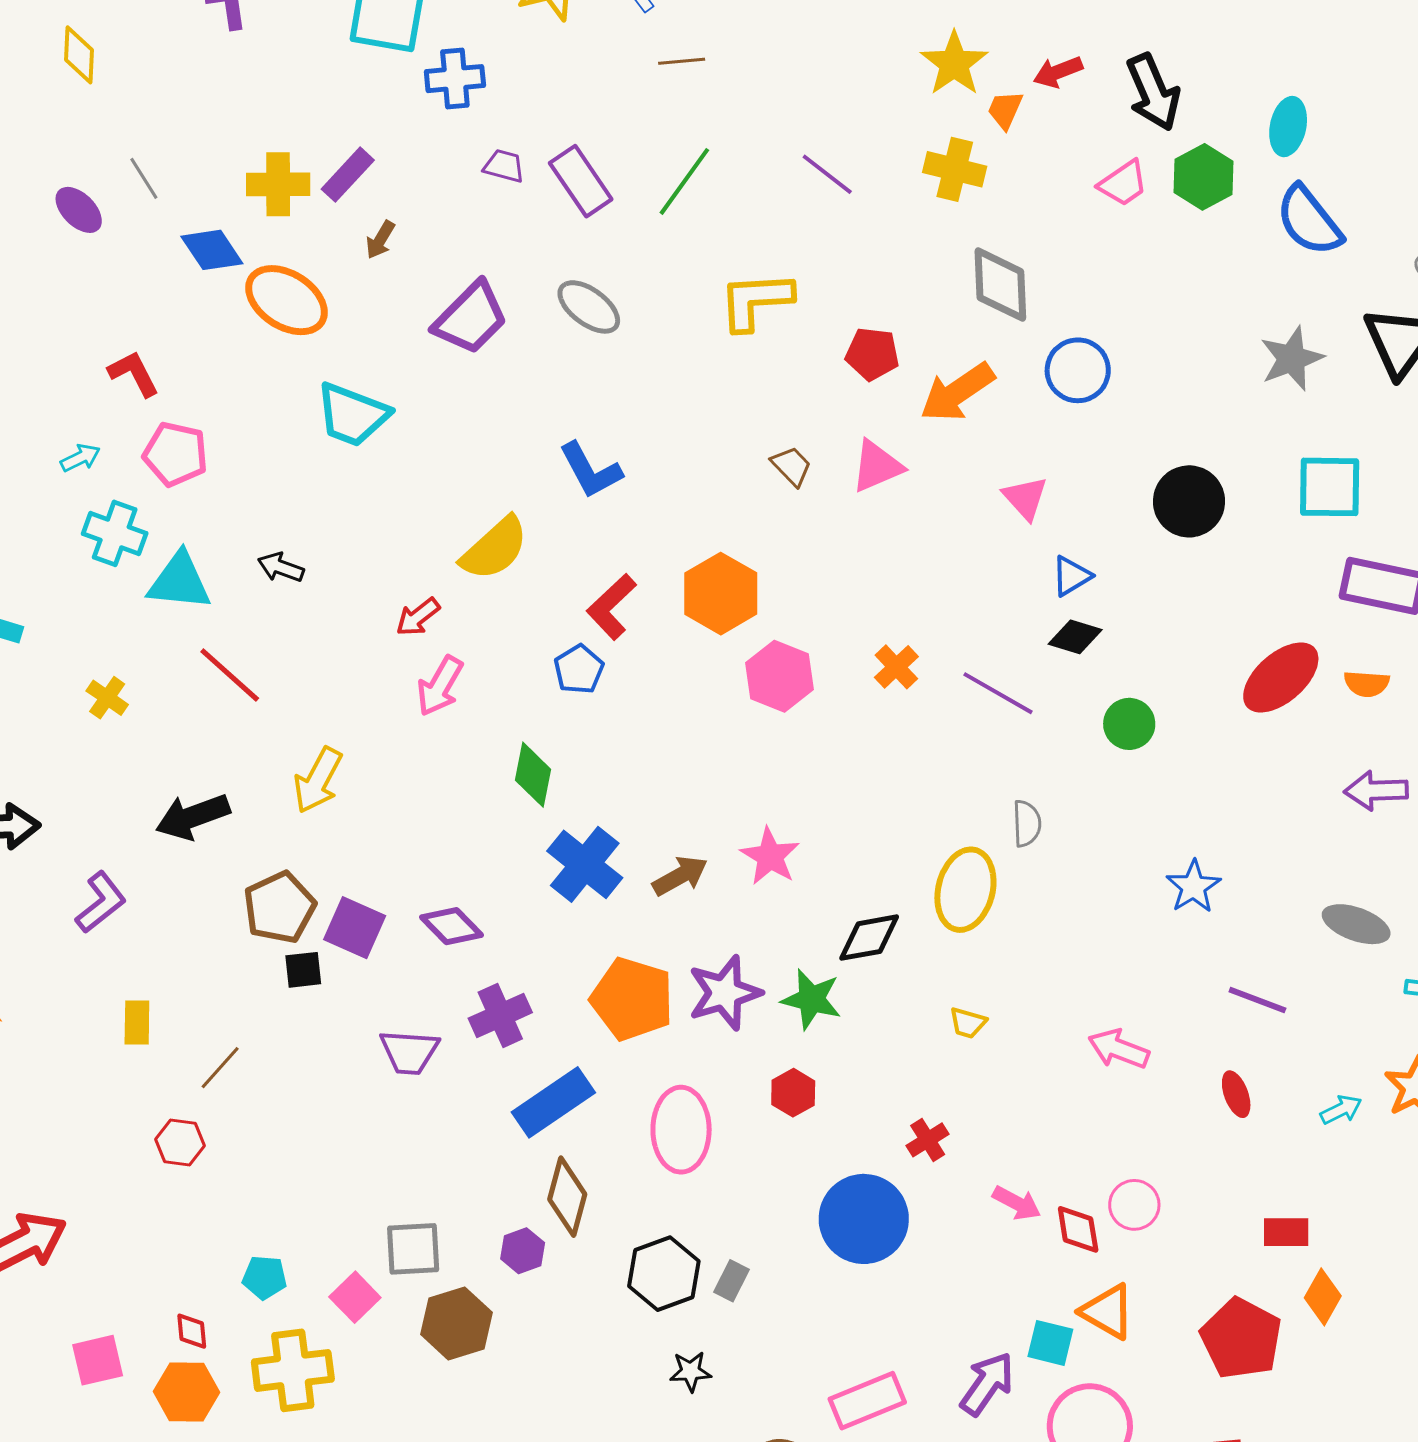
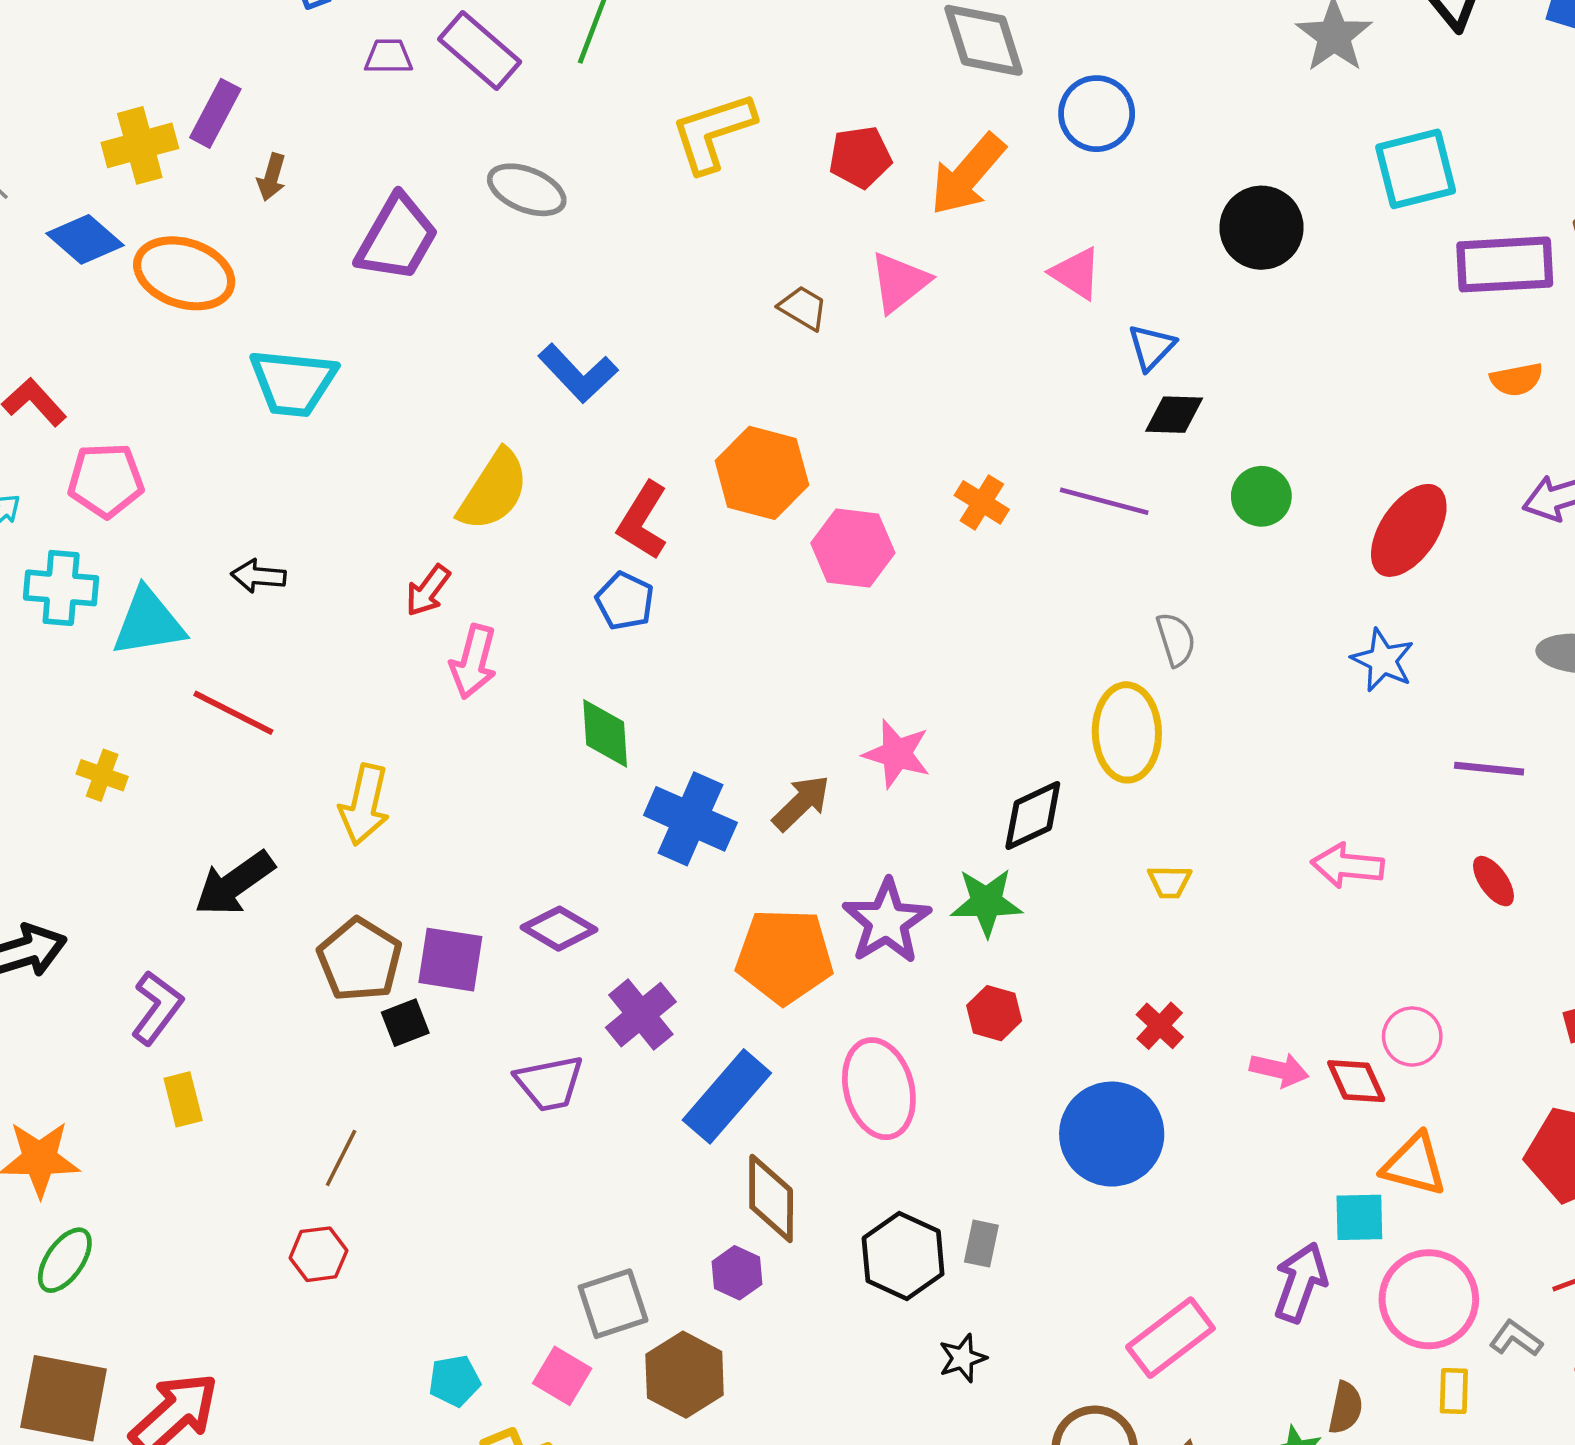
red ellipse: (1281, 678) -> (1409, 530), moved
yellow rectangle: (137, 1023) -> (183, 1099), moved

